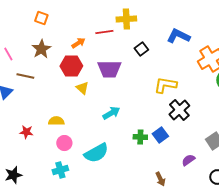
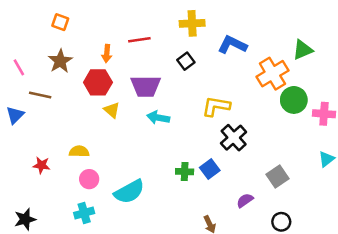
yellow cross: (126, 19) -> (192, 23), moved
orange arrow: (78, 43) -> (107, 54), turned 128
cyan arrow: (111, 113) -> (158, 118), moved, turned -138

